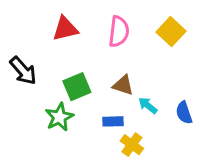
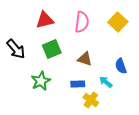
green square: (77, 87) -> (52, 49), moved
cyan arrow: (148, 105) -> (106, 82), moved
blue semicircle: (184, 113) -> (121, 66), moved

